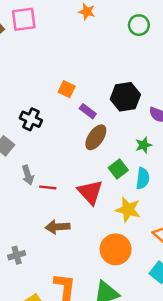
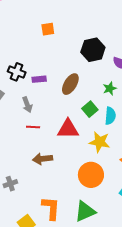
orange square: (67, 89) -> (48, 29), moved, turned -32
purple rectangle: (88, 111) -> (39, 79), moved, turned -40
gray arrow: (28, 175) -> (27, 105), moved
red triangle: (90, 192) -> (68, 129), turned -45

